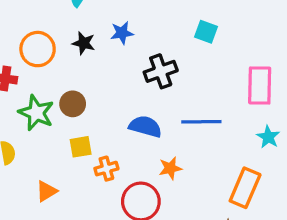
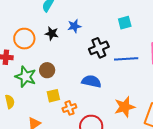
cyan square: (206, 32) -> (125, 23), turned -32
blue line: (201, 122) -> (126, 59), moved
orange star: (170, 168) -> (125, 107), moved, size x1.5

